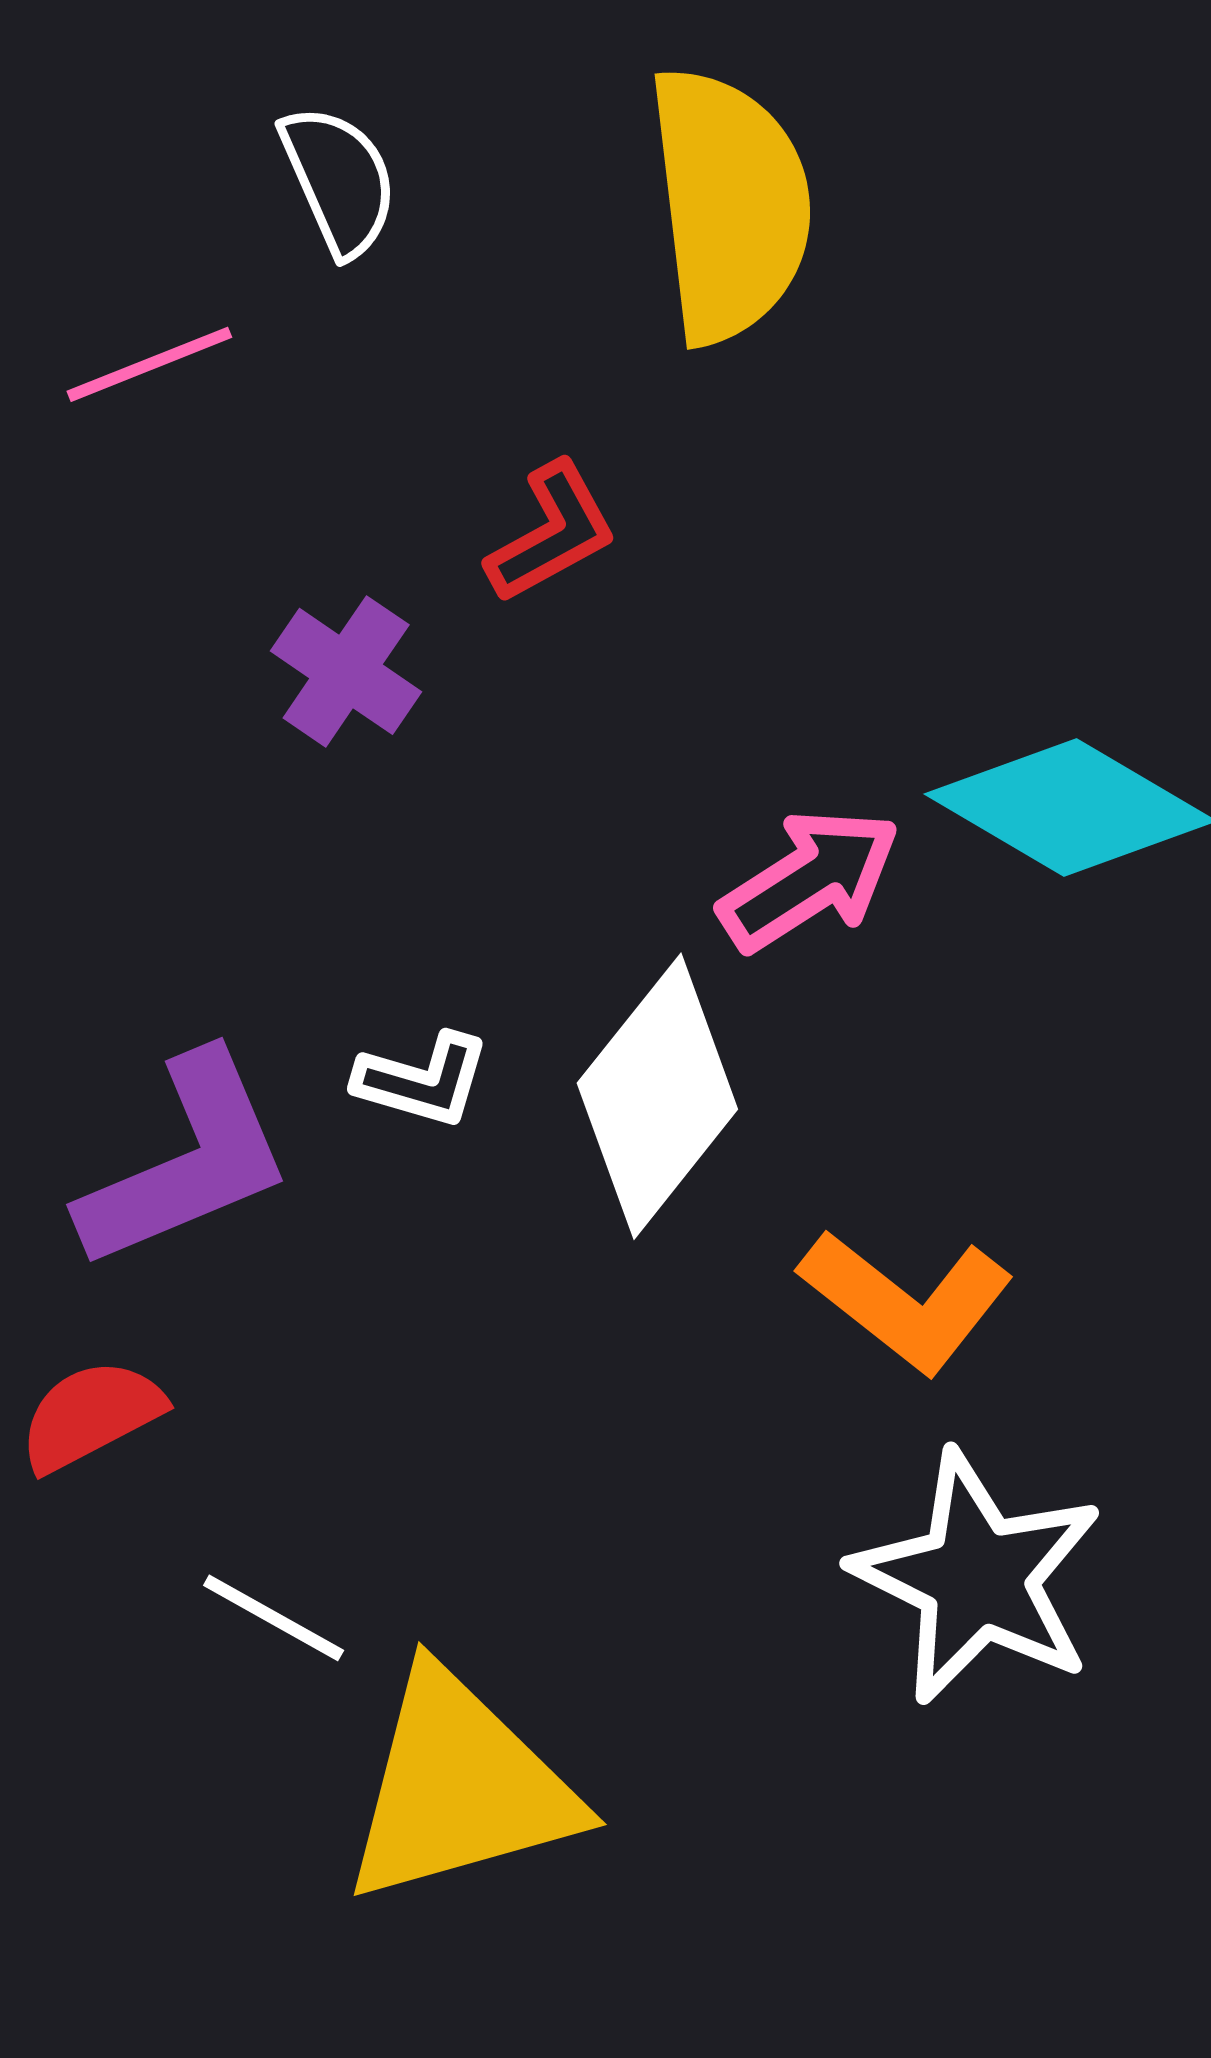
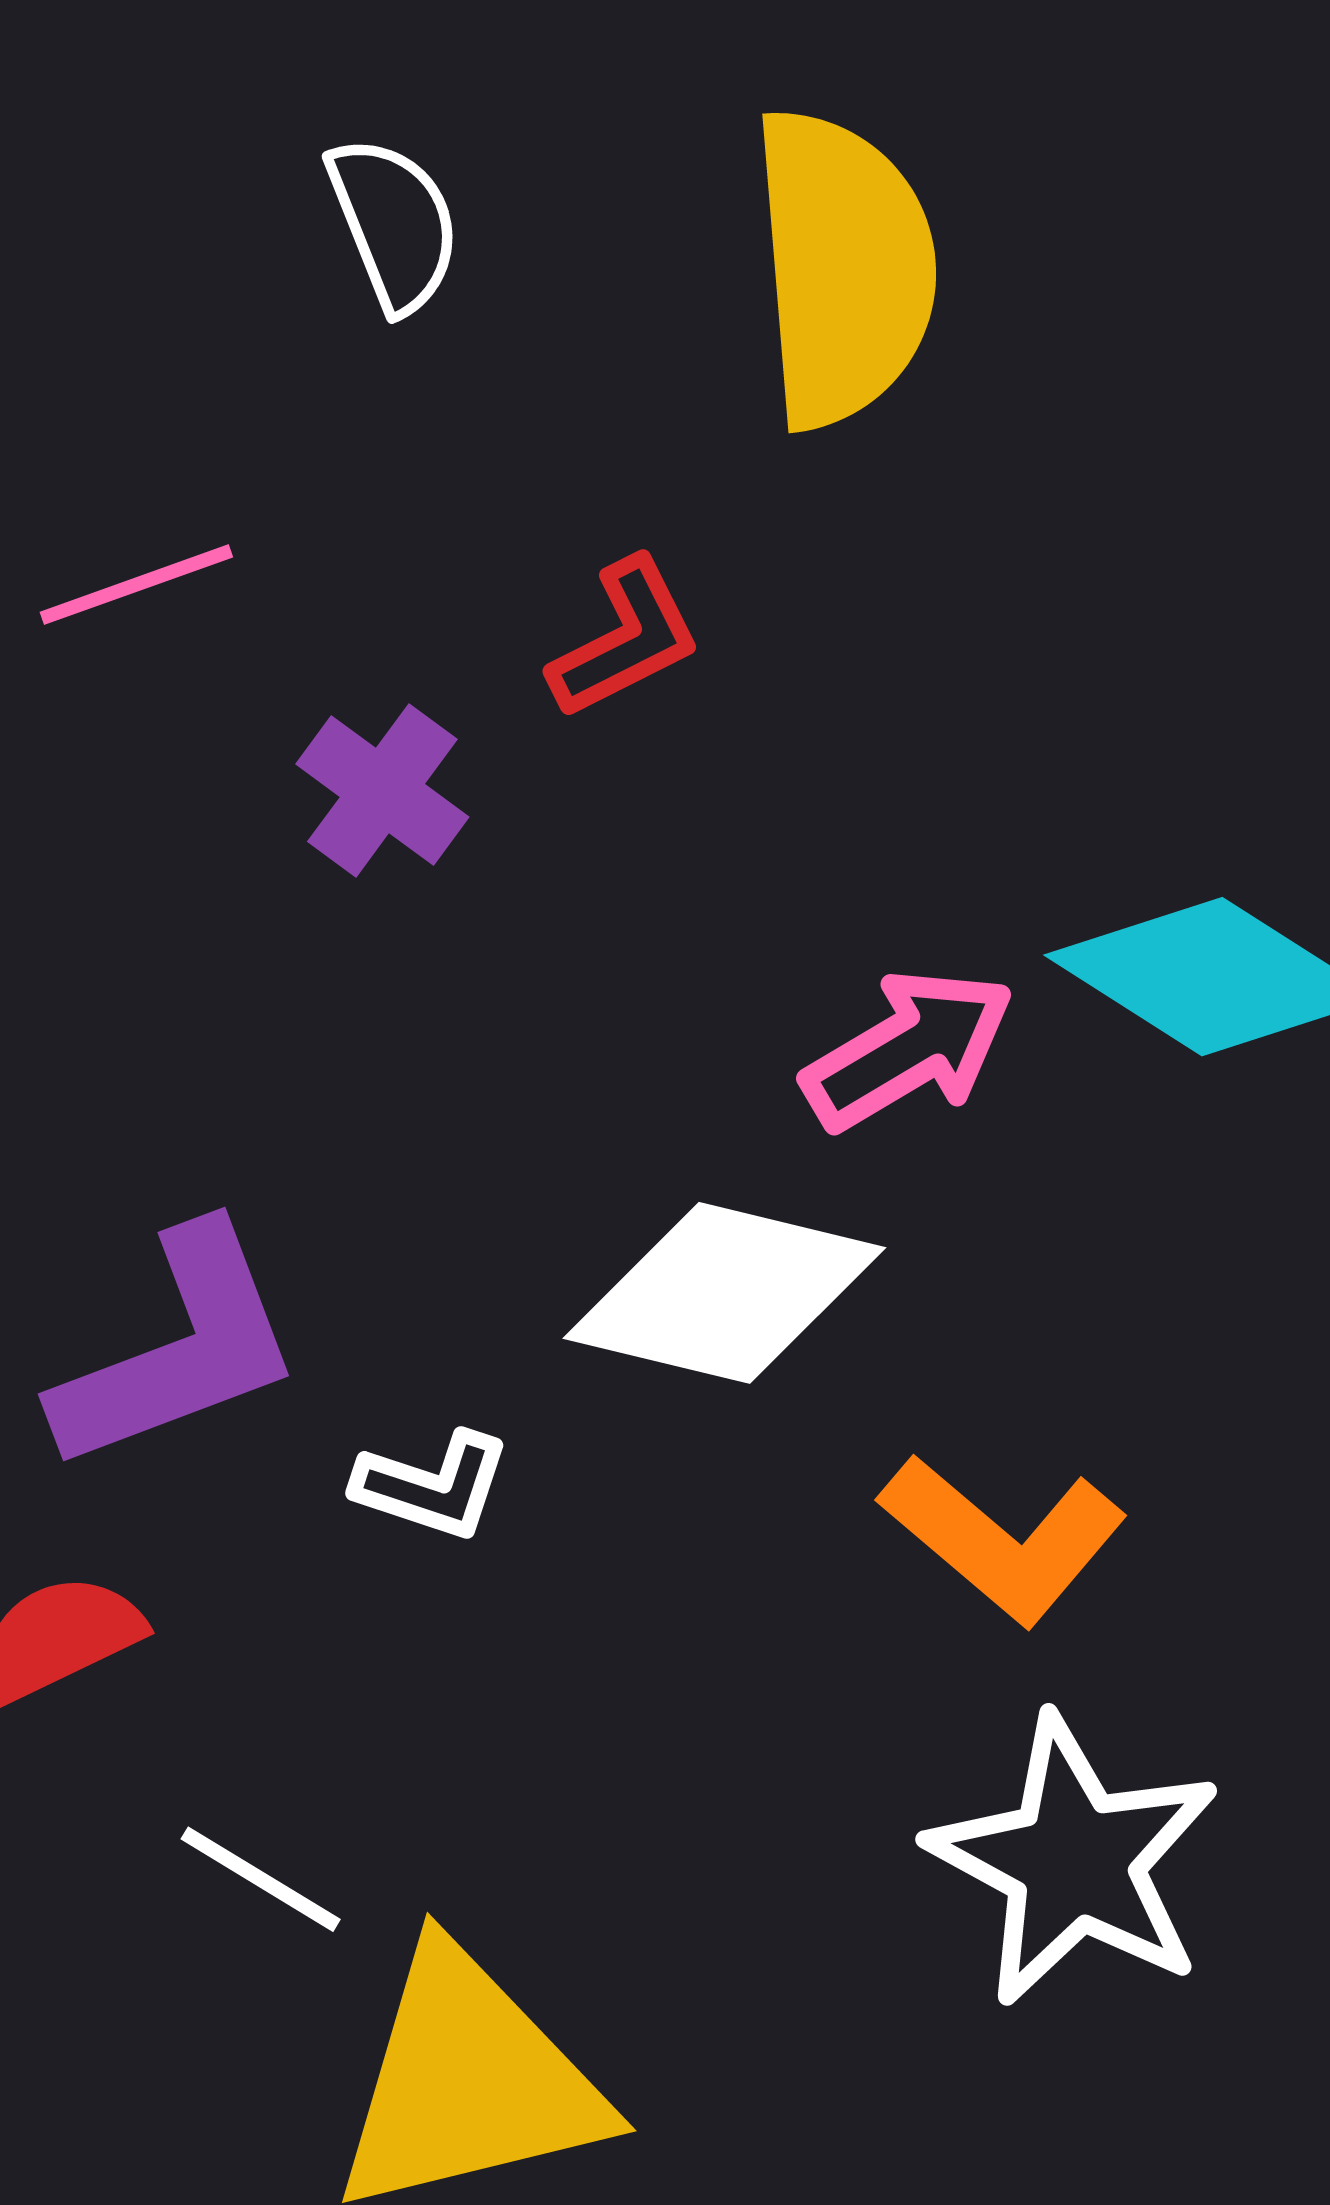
pink line: (149, 364) -> (136, 585), moved
white L-shape: (422, 1080) -> (432, 1486), moved
white diamond: (657, 1096) -> (724, 1293), turned 63

